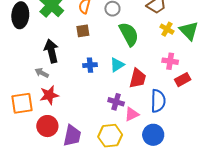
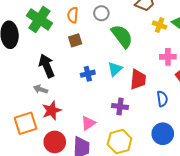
blue semicircle: (158, 101) -> (162, 99), size x0.7
pink triangle: (132, 114) -> (88, 123), moved

